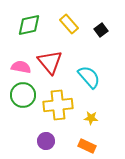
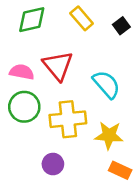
yellow star: (91, 118) -> (109, 135), size x1.6
orange rectangle: (87, 146) -> (120, 170), moved

